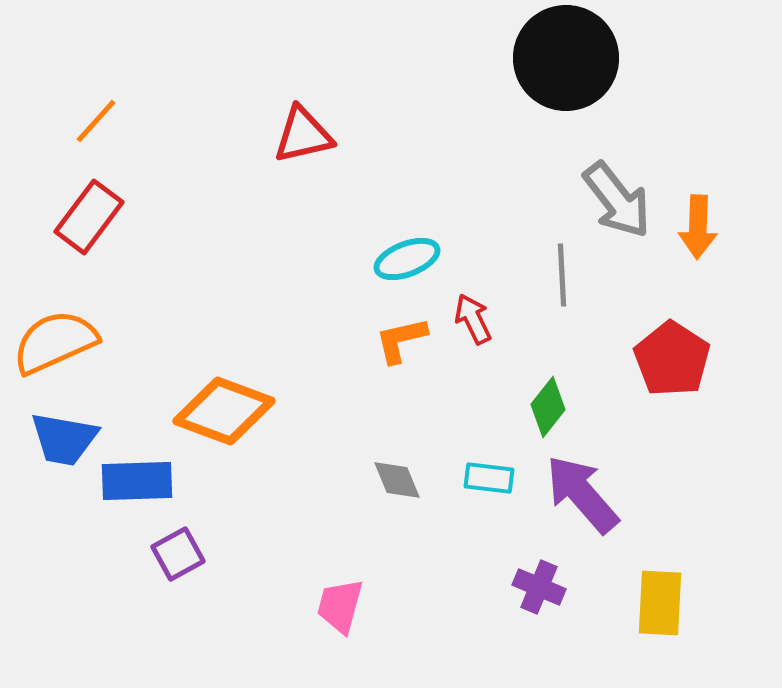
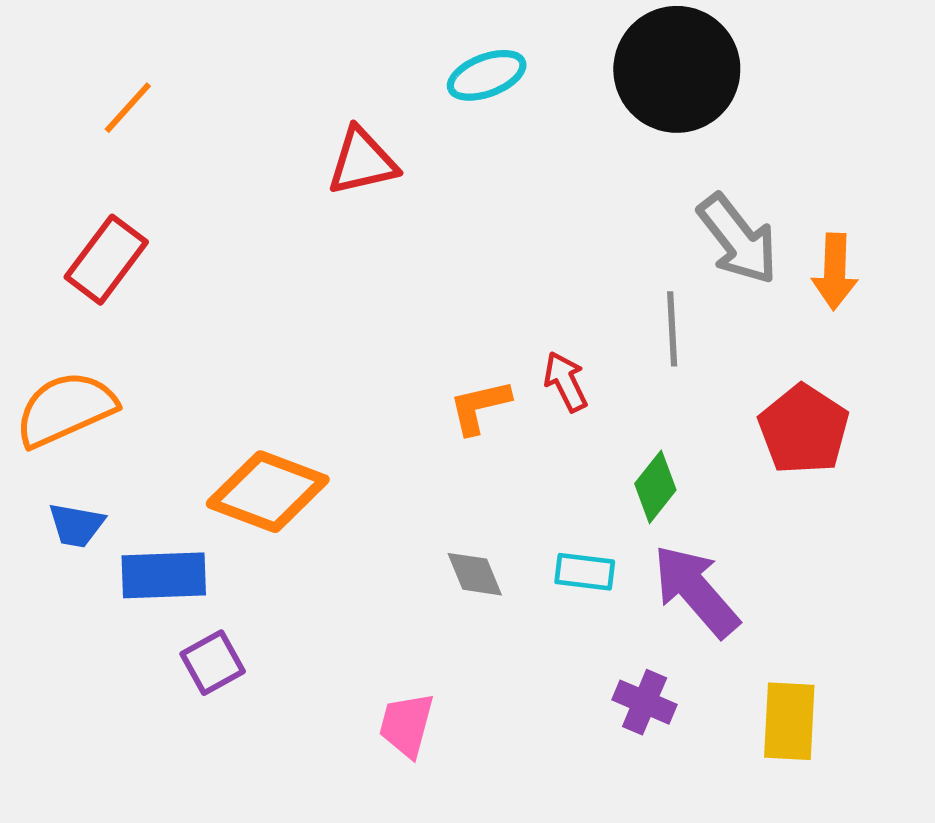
orange line: (96, 121) -> (128, 108), moved
cyan ellipse: (407, 259) -> (487, 75), moved
blue trapezoid: (64, 439) -> (76, 525), size x0.7

